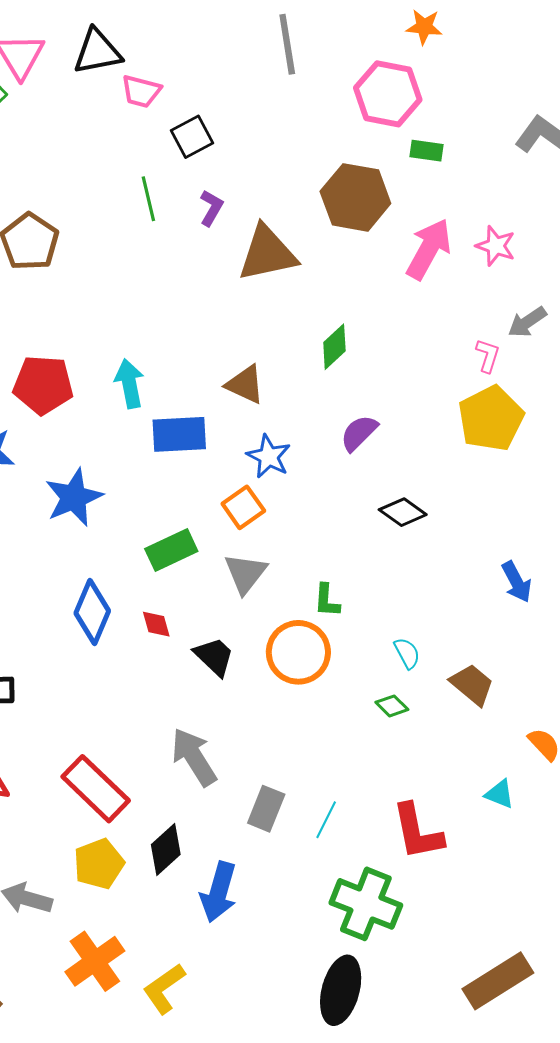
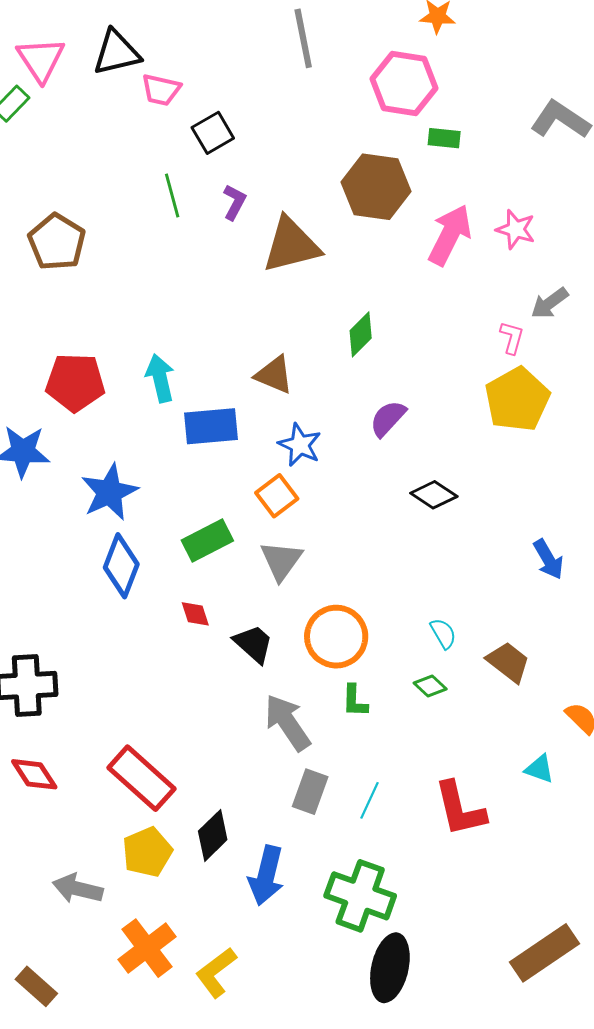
green L-shape: (327, 600) -> (355, 701), moved
blue diamond: (92, 612) -> (121, 566), moved
gray arrow: (194, 757) -> (287, 723), moved
green cross: (366, 904) -> (360, 896), moved

